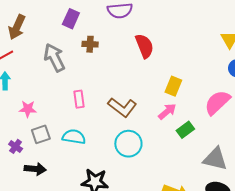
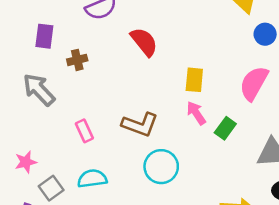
pink arrow: (167, 112) -> (196, 113), turned -66

